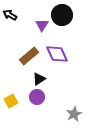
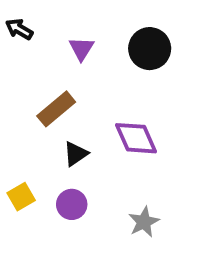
black circle: (62, 15) -> (150, 49), moved
purple diamond: (57, 54) -> (136, 138), moved
purple circle: (37, 97) -> (72, 204), moved

